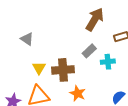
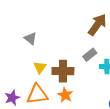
orange star: (78, 93) -> (65, 95), moved

